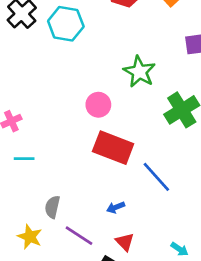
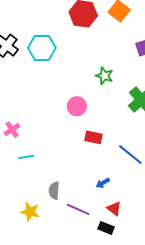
green star: (139, 72) -> (104, 76), size x0.7
red rectangle: (113, 148) -> (93, 137), size x0.6
yellow star: (30, 237) -> (30, 212), moved

